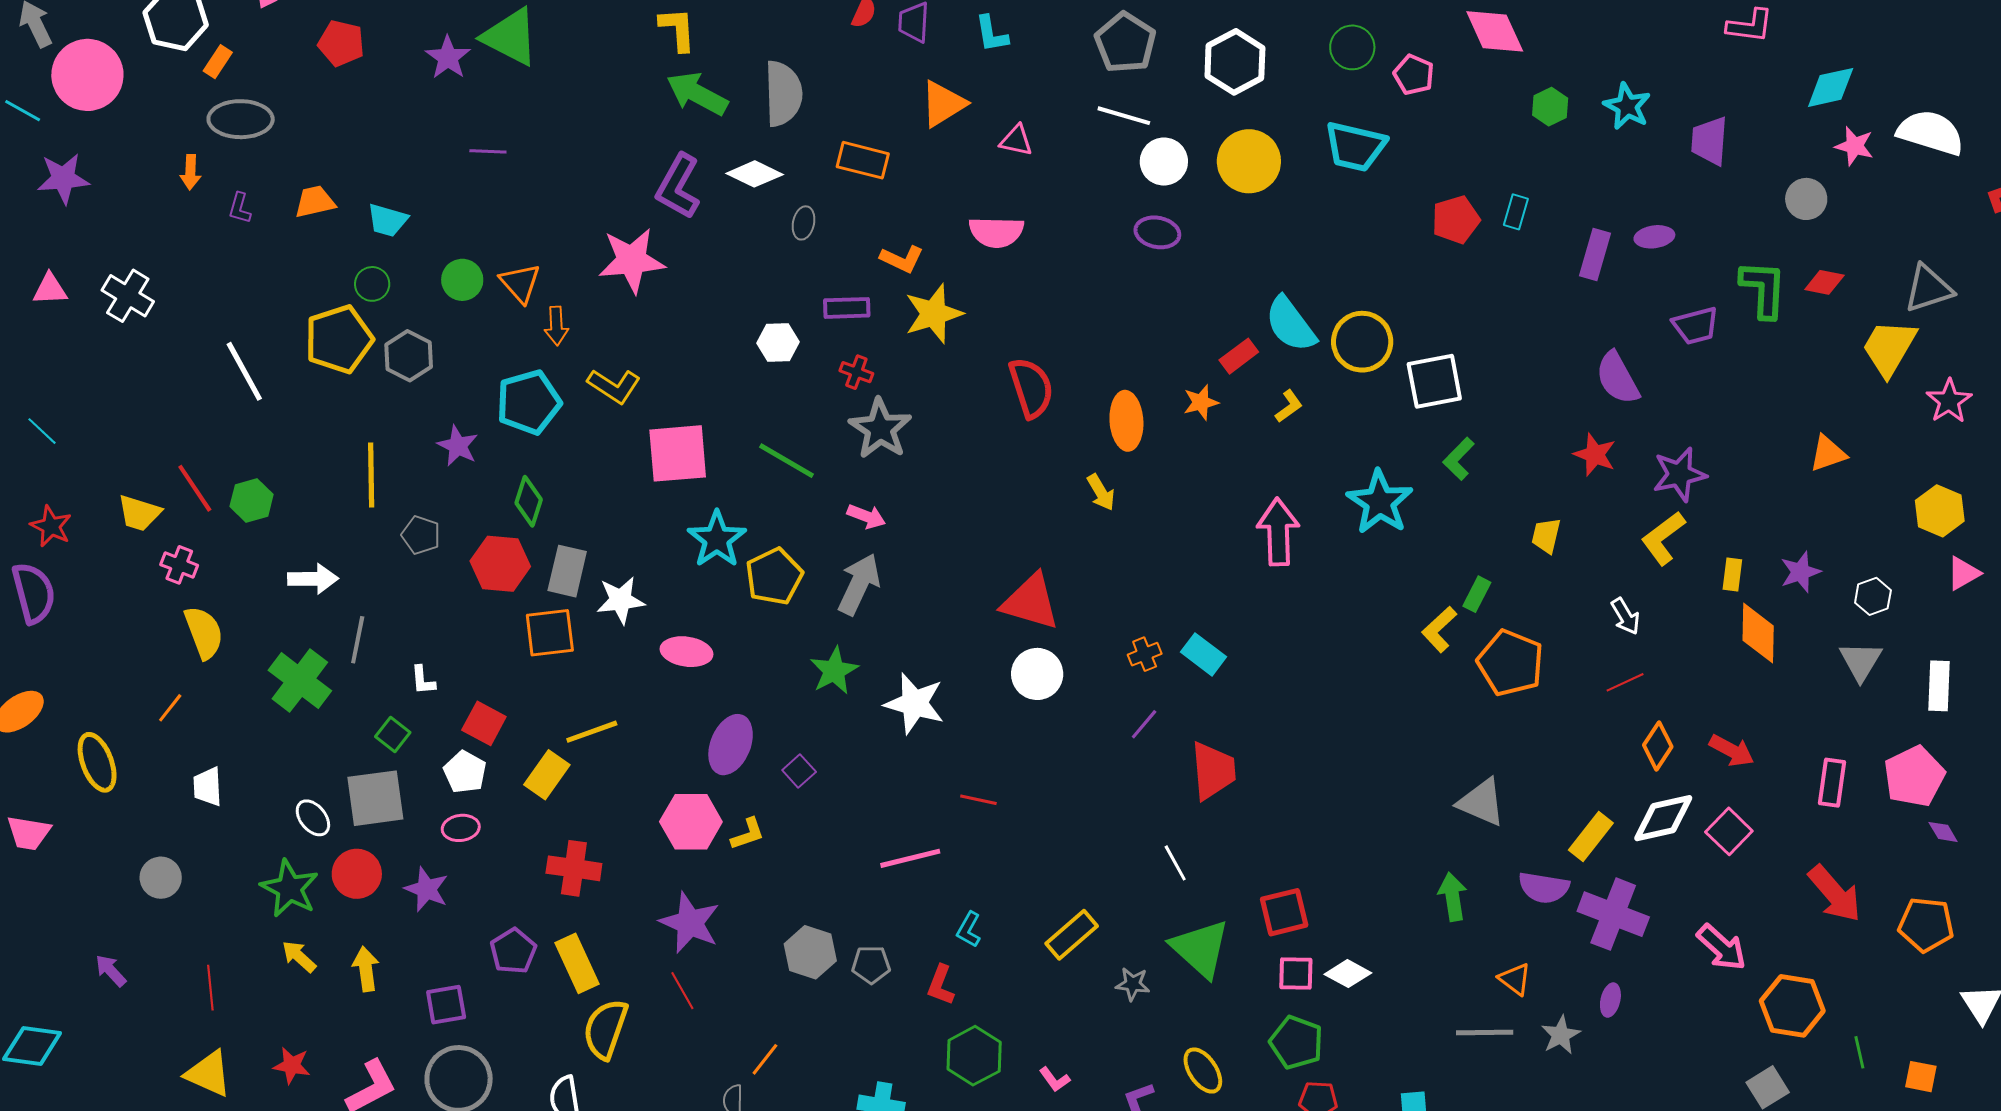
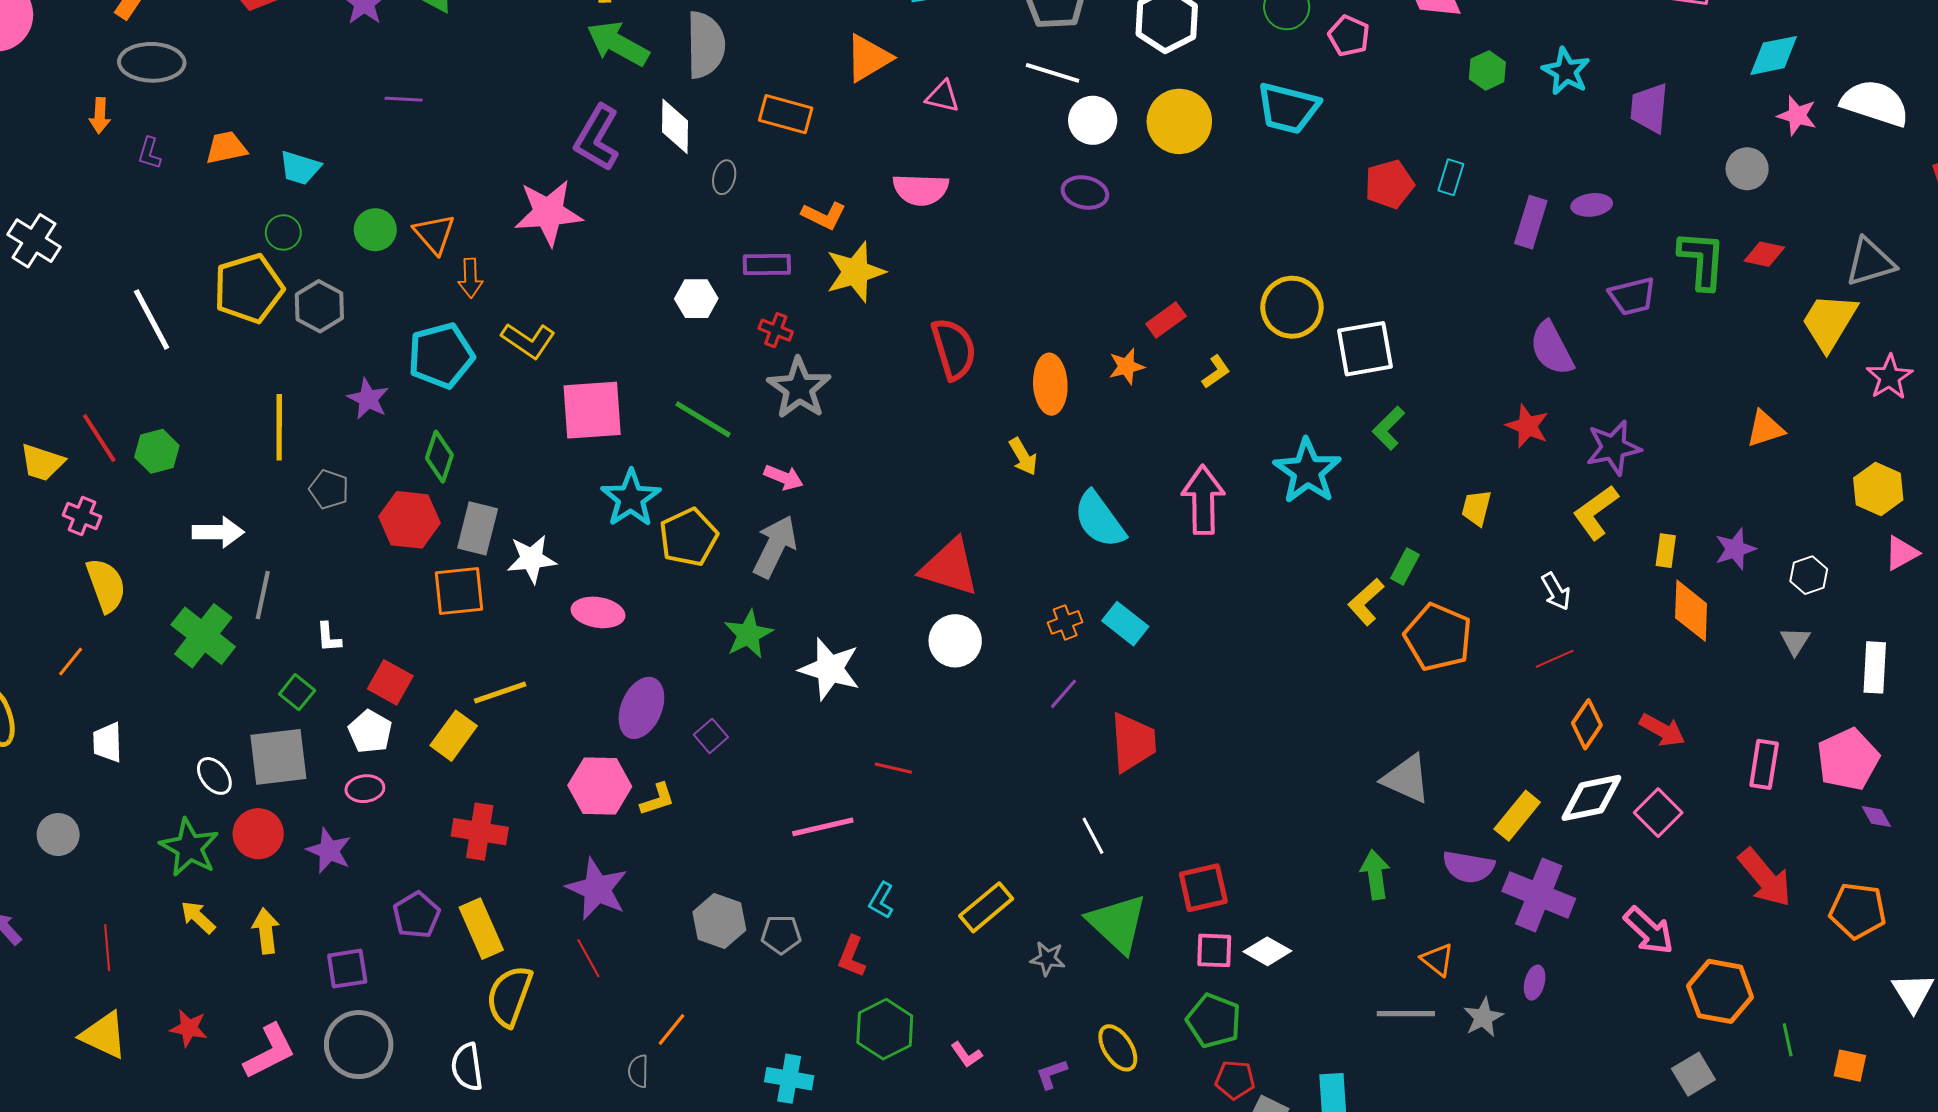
white diamond: (755, 174) -> (675, 126), turned 64
cyan semicircle: (1290, 324) -> (1099, 520), moved
gray triangle: (1861, 661) -> (1795, 641), size x0.7

